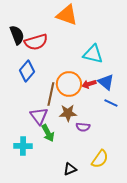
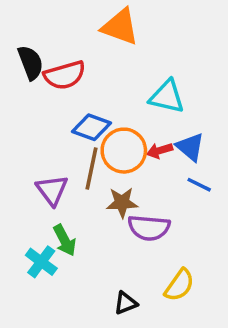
blue diamond: (27, 71) -> (92, 127), moved, turned 70
purple triangle: (39, 116) -> (52, 190), moved
purple semicircle: (83, 127) -> (149, 228), size x1.6
green arrow: (48, 133) -> (65, 240), moved
cyan cross: (23, 146) -> (41, 262), turned 36

